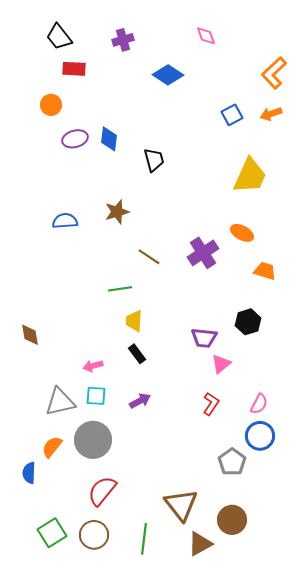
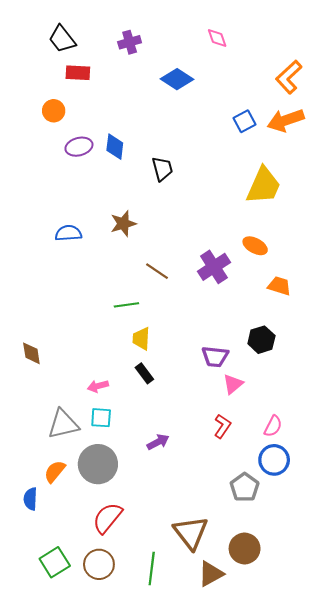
orange arrow: (271, 114) -> (286, 120), size x1.6
purple arrow: (140, 401) -> (158, 442), moved

